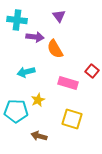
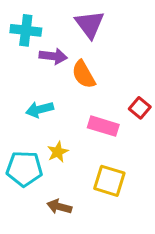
purple triangle: (59, 16) -> (90, 24), size x1.5

